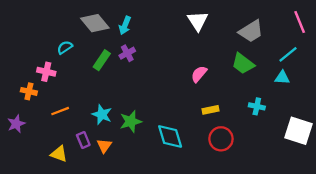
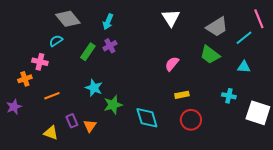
gray diamond: (95, 23) -> (68, 19), moved
cyan line: (288, 54) -> (244, 38), moved
orange cross: (29, 91) -> (25, 79), turned -32
cyan cross: (257, 106) -> (229, 96), moved
cyan star: (102, 115) -> (94, 88), moved

